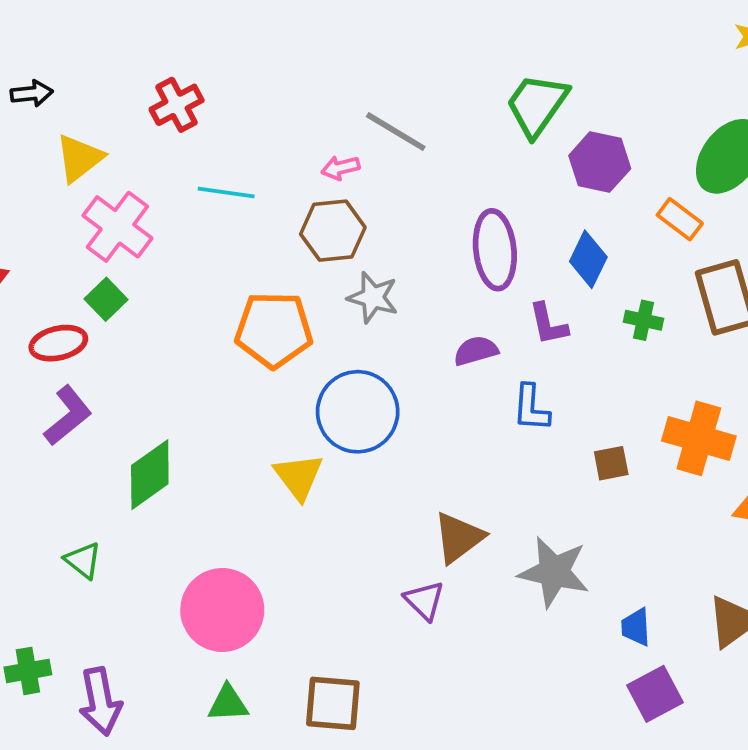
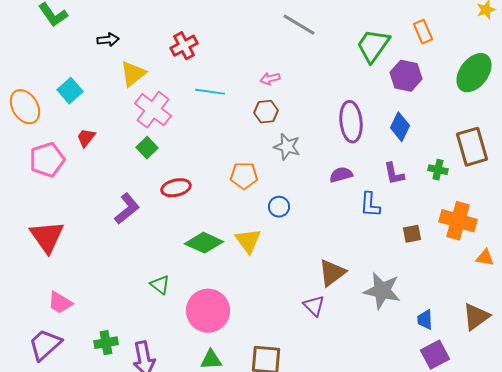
gray line: (396, 132) -> (299, 25), moved
orange rectangle: (680, 219) -> (423, 32), moved, turned 30
brown hexagon: (333, 231) -> (266, 112), size x0.7
green cross: (644, 320) -> (438, 170), moved
purple L-shape: (548, 324) -> (394, 174), moved
orange pentagon: (274, 330) -> (244, 176), moved, size x0.7
red ellipse: (58, 343) -> (176, 188), moved
blue circle: (358, 412) -> (279, 207), size x0.5
green diamond: (150, 475) -> (204, 243), moved, turned 60
green triangle: (83, 560) -> (160, 285), moved

